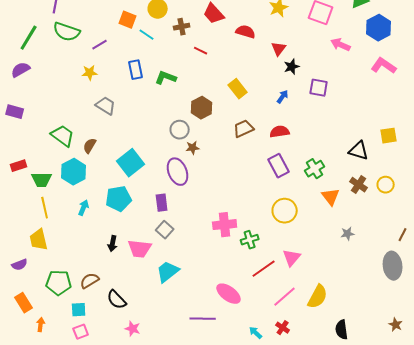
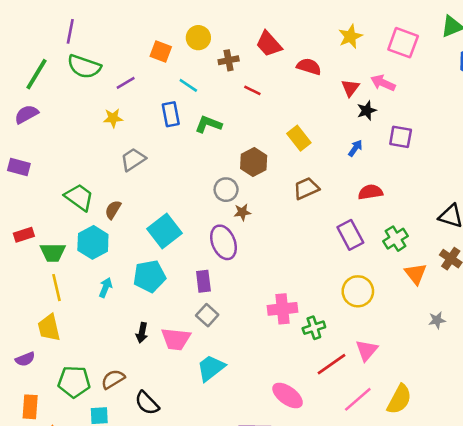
cyan line: (147, 35) -> (188, 85), moved
pink arrow: (341, 45) -> (383, 83), moved
gray trapezoid: (106, 106) -> (133, 159), turned -65
red semicircle: (280, 132) -> (370, 192), moved
orange rectangle: (24, 303) -> (30, 407), turned 36

